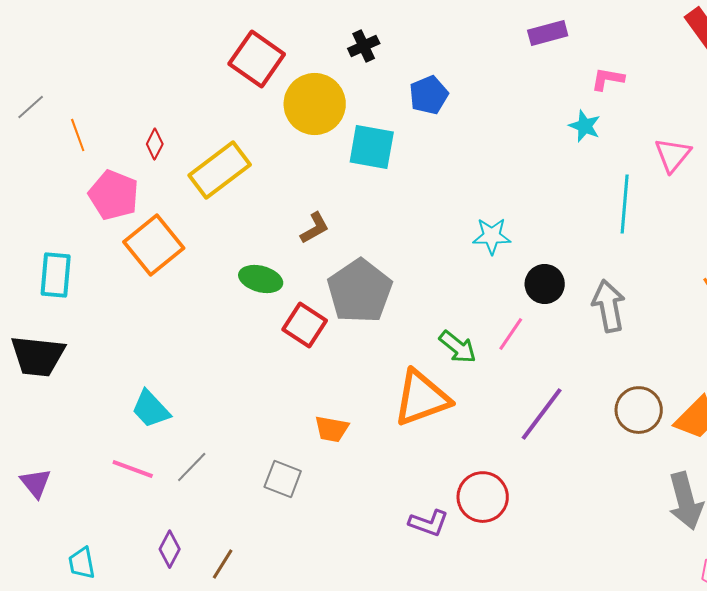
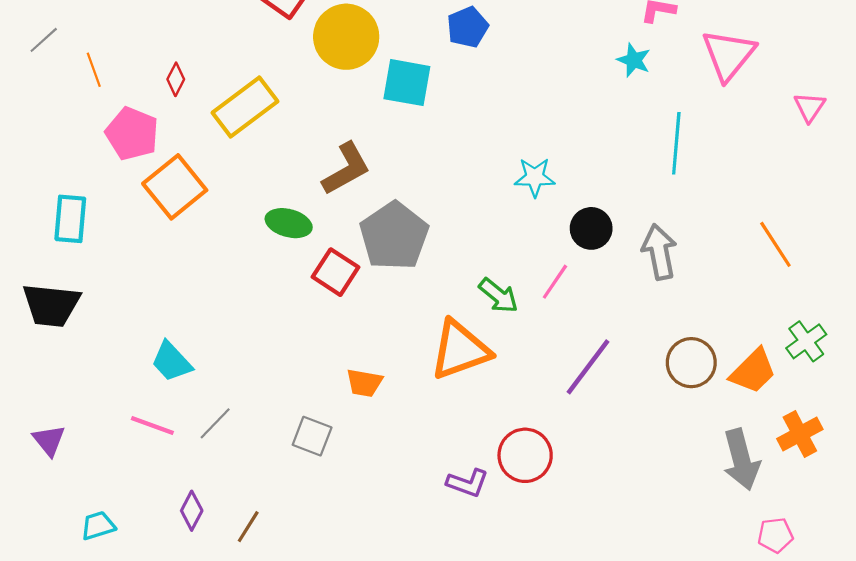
pink triangle: (673, 155) -> (729, 55), moved, size x1.4
brown L-shape: (315, 228) -> (346, 169), size x1.6
cyan trapezoid: (82, 563) -> (98, 526), turned 84

